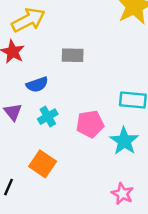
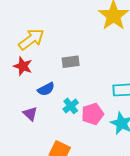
cyan cross: (48, 117) -> (71, 106), moved

